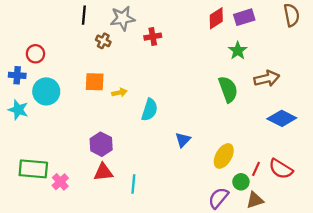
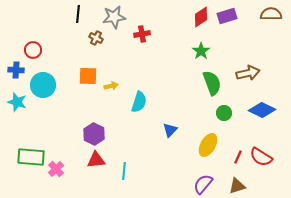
brown semicircle: (292, 15) -> (271, 14), turned -80
green star: (238, 51) -> (201, 51), moved
green circle: (241, 182) -> (224, 113), moved

